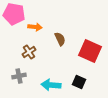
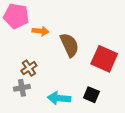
brown semicircle: (60, 39) -> (69, 45), size x1.5
brown cross: (29, 52) -> (29, 68), moved

